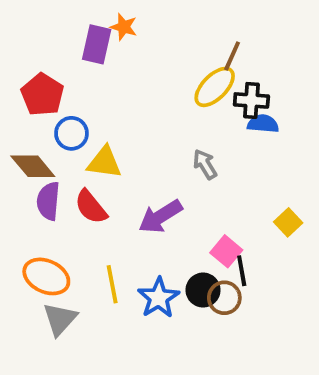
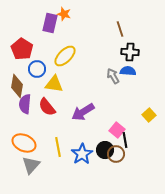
brown line: (232, 56) -> (120, 29), turned -42
yellow ellipse: (215, 87) -> (65, 56), moved
blue semicircle: (263, 124) -> (128, 71), moved
gray arrow: (205, 164) -> (113, 76), moved
brown diamond: (33, 166) -> (17, 86), turned 50

